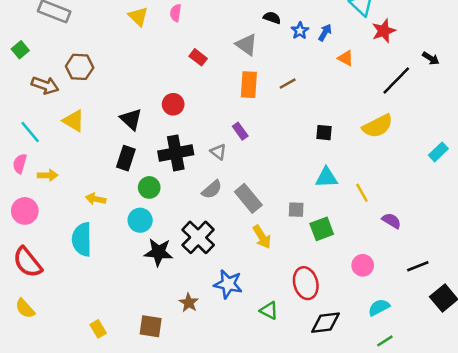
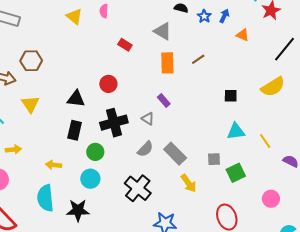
black triangle: (131, 119) -> (76, 99), turned -30
yellow triangle: (74, 121) -> (30, 104), turned 30
black star: (159, 252) -> (78, 210), moved

